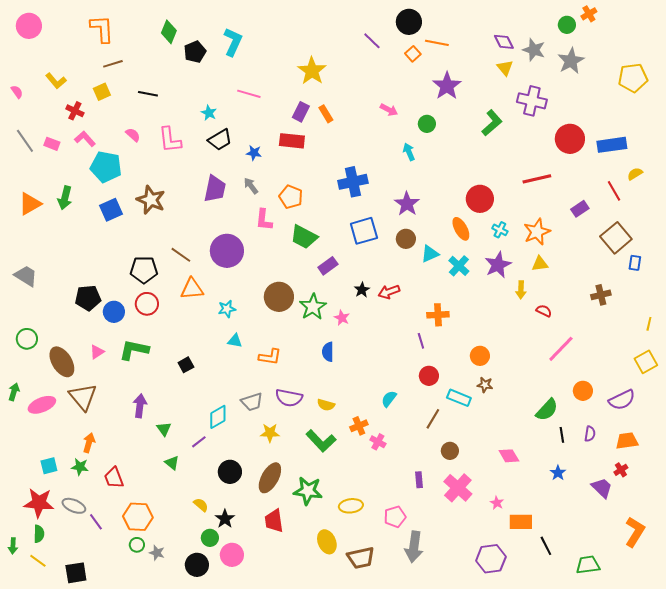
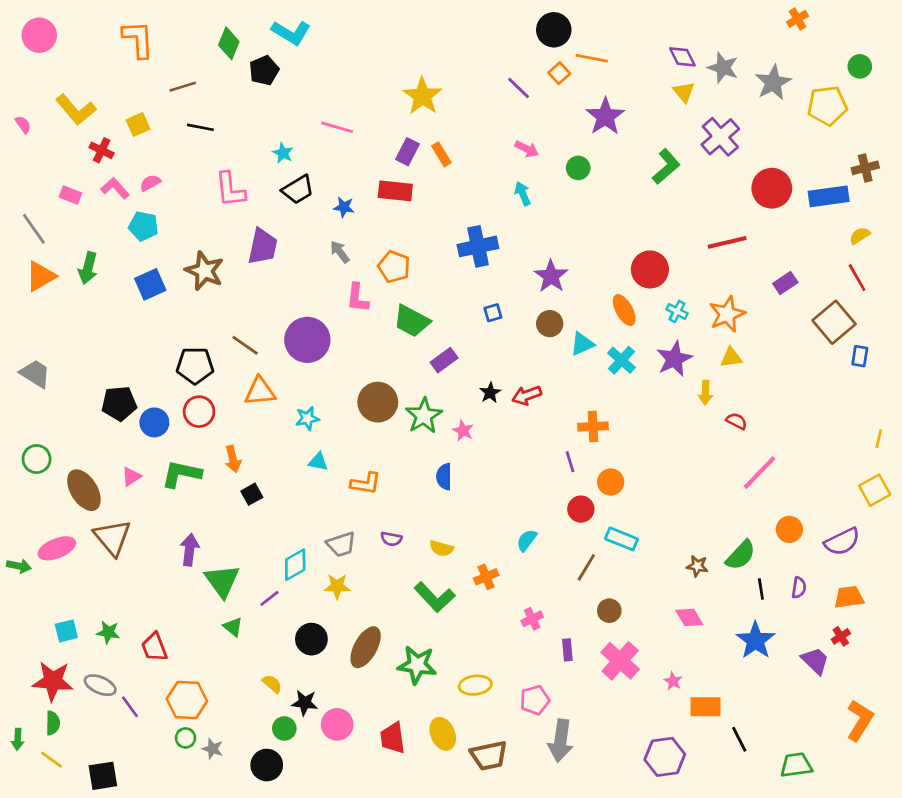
green circle: (567, 25) -> (860, 66), moved
purple line: (372, 41) -> (519, 88), moved
cyan L-shape: (233, 42) -> (291, 32), moved, turned 96
brown line: (113, 64) -> (183, 87), moved
yellow pentagon: (633, 78) -> (827, 106), moved
yellow L-shape: (56, 81) -> (76, 110), size x1.4
purple cross: (532, 101) -> (720, 137), turned 36
pink semicircle: (133, 135) -> (150, 183), moved, turned -70
gray line: (25, 141) -> (34, 229), moved
cyan arrow: (409, 152) -> (523, 194), moved
cyan pentagon: (106, 167) -> (144, 226), size x0.7
purple trapezoid: (215, 189) -> (263, 246), moved
red line: (614, 191) -> (857, 278), moved
blue square: (364, 231) -> (493, 313), size x0.5
brown cross: (601, 295) -> (865, 168), moved
orange circle: (480, 356) -> (611, 482), moved
brown star: (485, 385) -> (697, 566), moved
green arrow: (14, 392) -> (19, 566), moved, turned 84
purple semicircle: (289, 398) -> (391, 539), size x0.6
green triangle: (164, 429) -> (222, 581), size x1.8
yellow star: (270, 433) -> (337, 586), moved
pink cross: (378, 442) -> (532, 619), moved, turned 35
orange arrow: (89, 443) -> (233, 459), moved, turned 150
blue star: (558, 473) -> (756, 640), size x1.8
black star: (225, 519) -> (305, 703), turned -30
red trapezoid: (274, 521) -> (393, 738), moved
pink circle: (232, 555) -> (337, 724), moved

